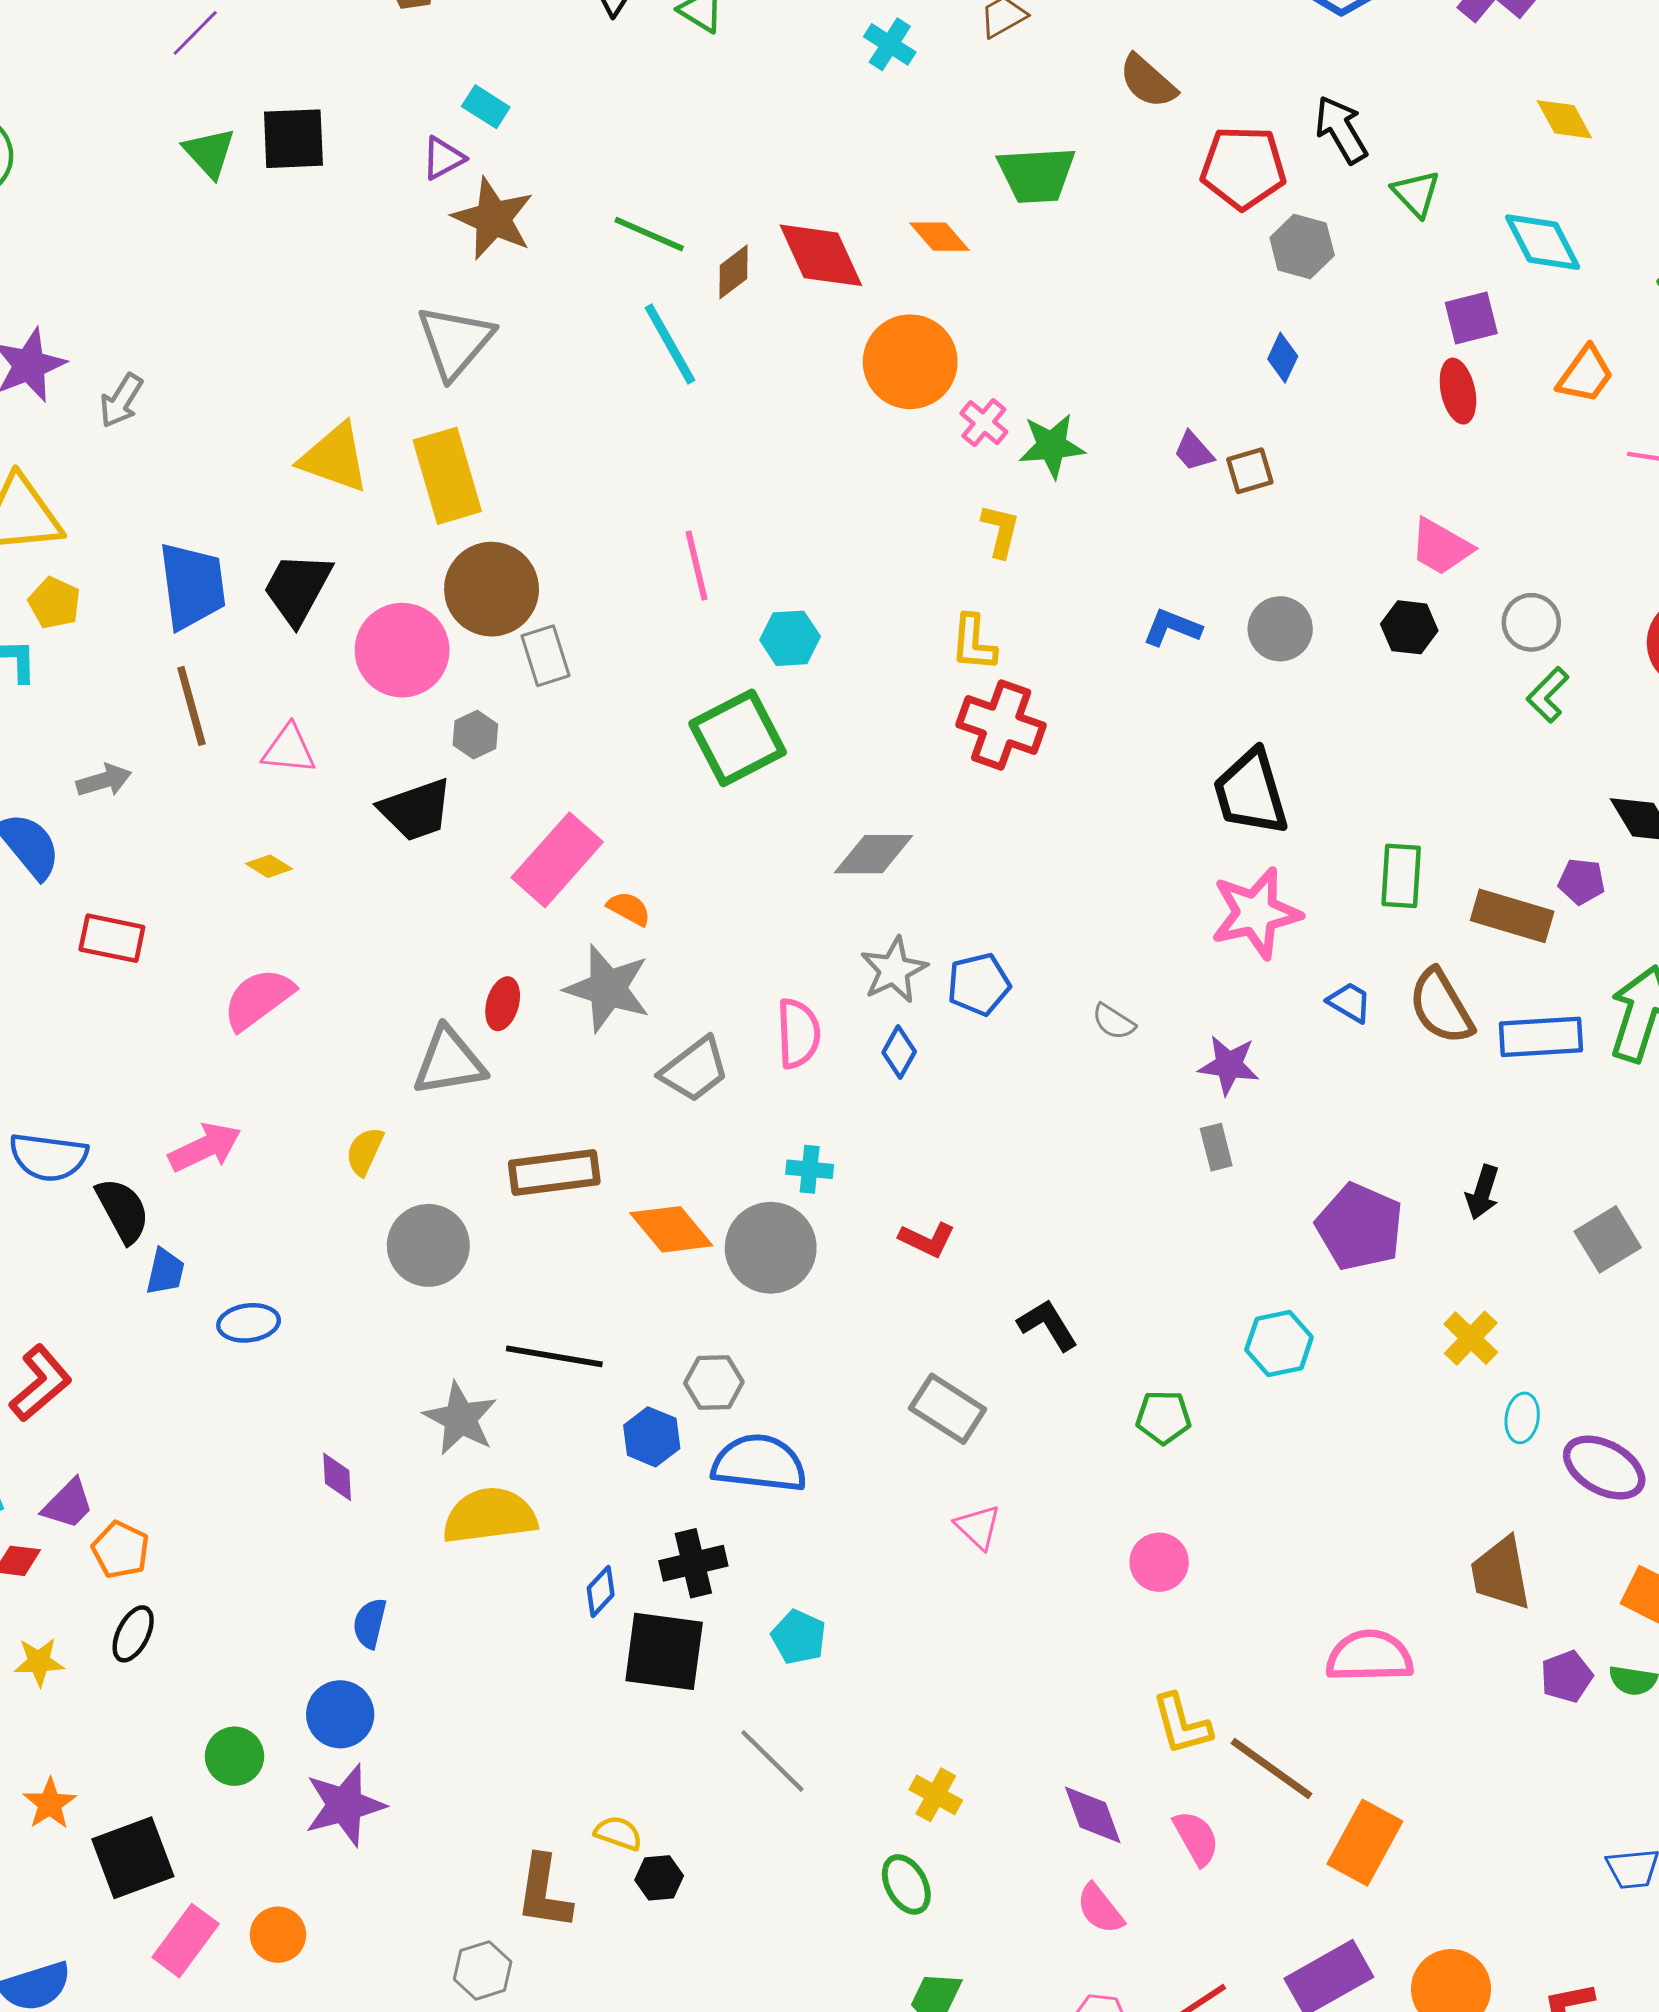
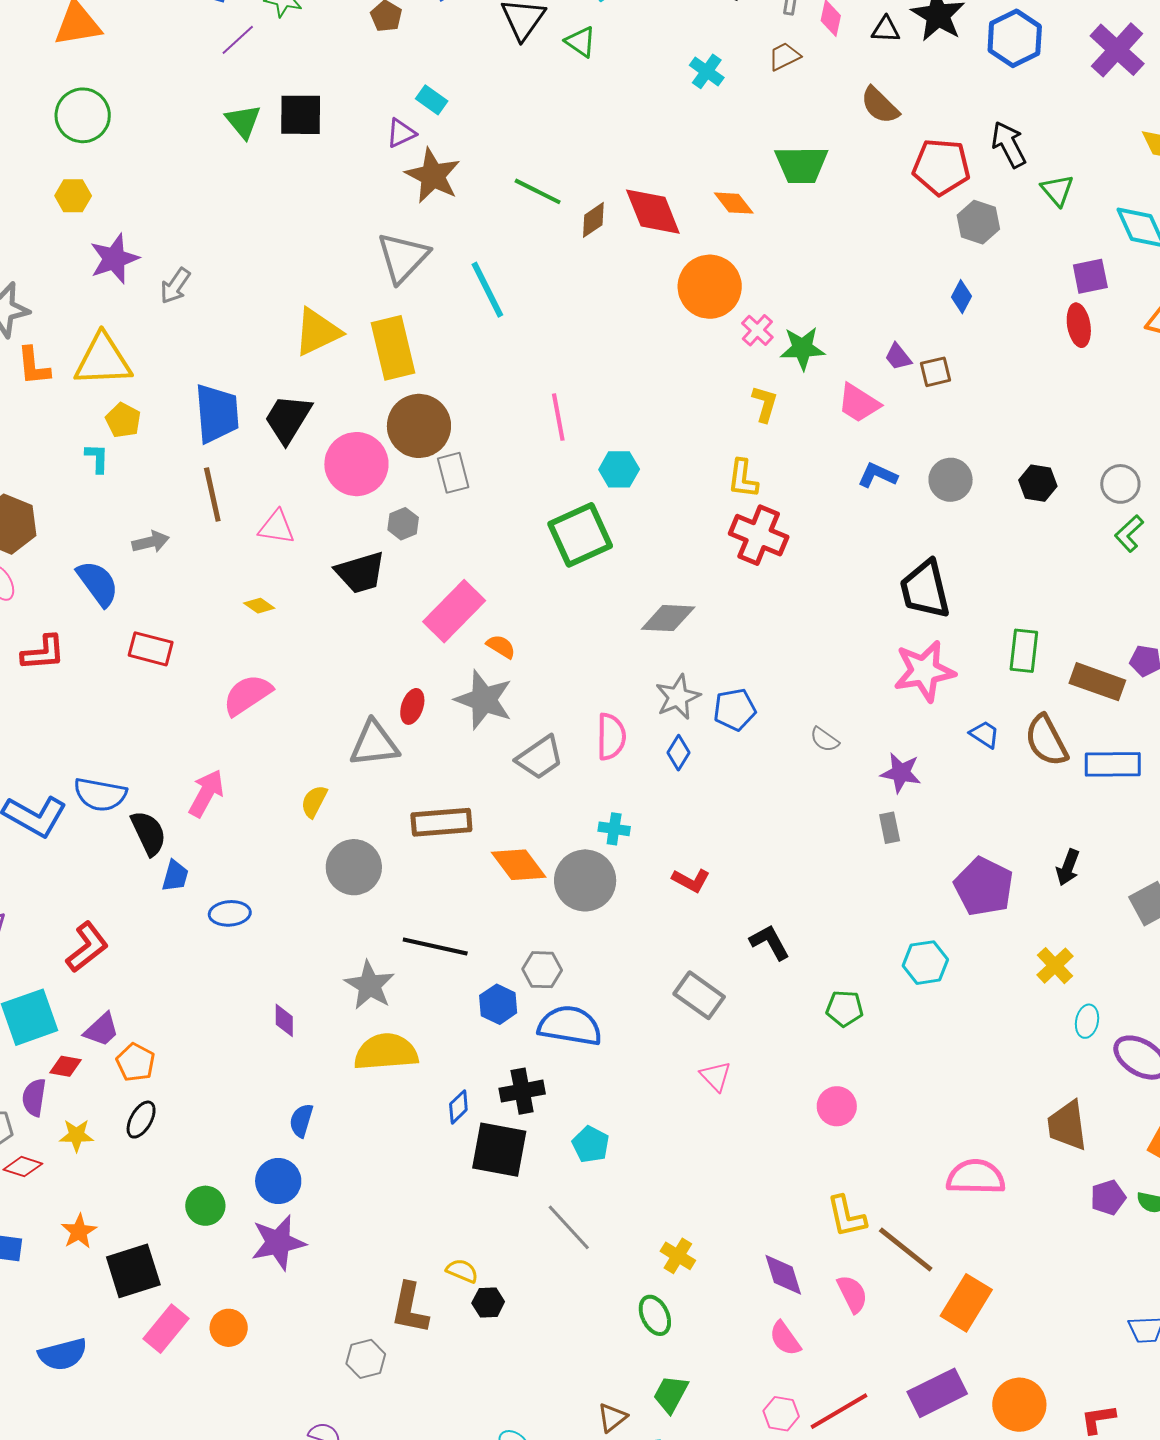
cyan line: (670, 344) -> (487, 290), moved
yellow triangle: (335, 458) -> (317, 332), turned -48
pink trapezoid: (1441, 547) -> (859, 403), moved
pink arrow: (205, 1147) -> (206, 793), turned -39

